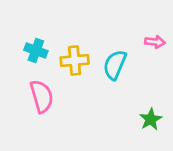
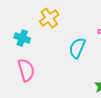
yellow cross: (75, 61) -> (49, 18), moved, turned -30

